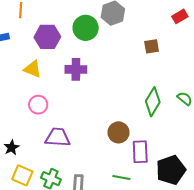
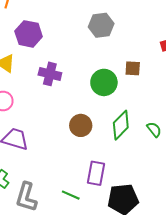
green circle: (86, 28) -> (104, 82), moved
brown circle: (119, 132) -> (81, 125), moved

